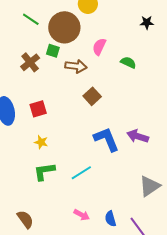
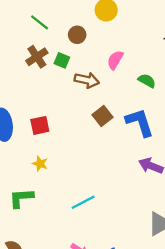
brown circle: (64, 27) -> (77, 35), size x0.5
brown cross: (30, 62) -> (37, 57), moved
blue L-shape: (106, 139) -> (140, 122), moved
green L-shape: (44, 171) -> (21, 198), moved

